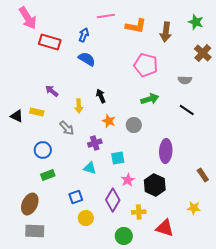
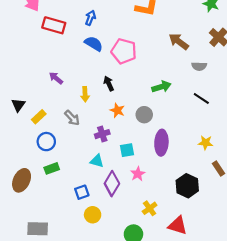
brown arrow: (166, 32) -> (179, 41), moved, turned 120
pink pentagon: (146, 65) -> (124, 51), moved
yellow rectangle: (37, 112) -> (39, 117), moved, turned -56
black triangle: (17, 116) -> (18, 105), turned 40
purple ellipse: (166, 151) -> (161, 143), moved
black hexagon: (155, 185) -> (187, 186), moved
purple diamond: (113, 200) -> (112, 184), moved
brown ellipse: (30, 204) -> (22, 180), moved
yellow star: (194, 208) -> (206, 143), moved
yellow cross: (139, 212) -> (150, 208), turned -32

